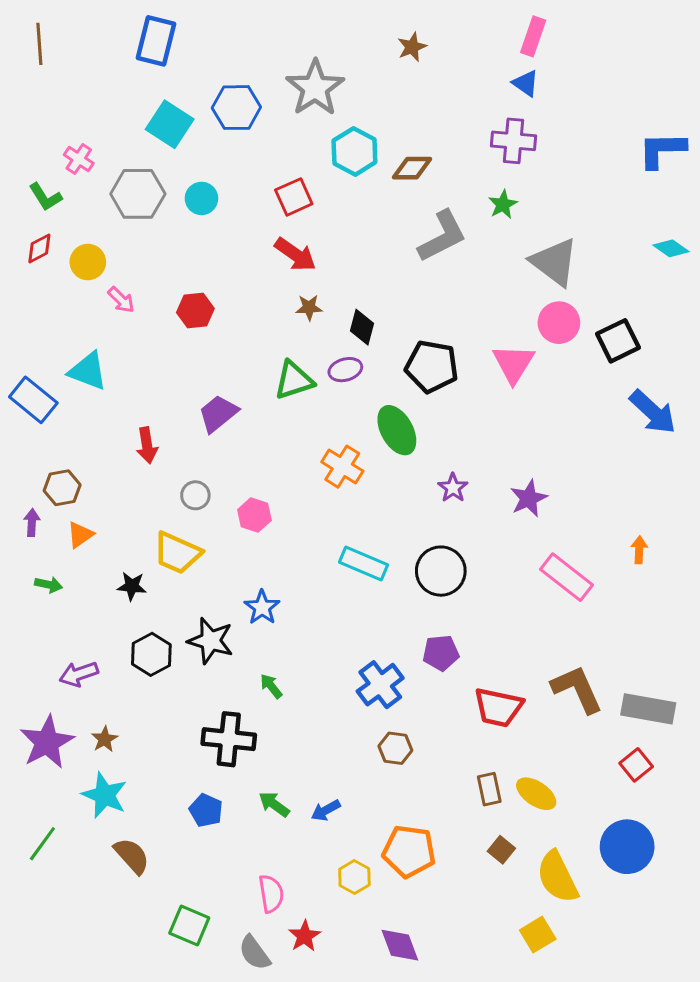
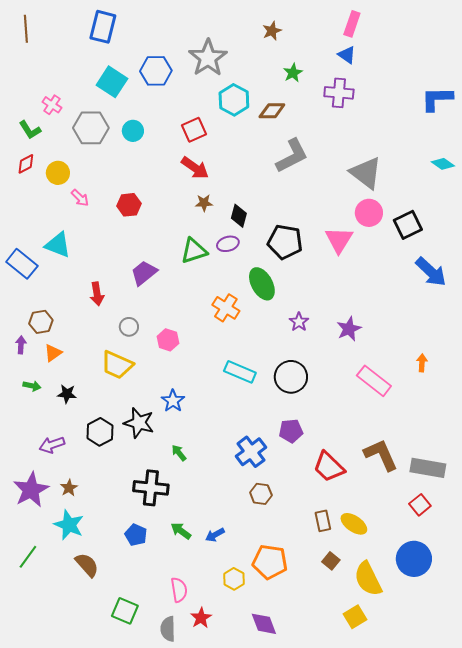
green star: (503, 204) -> (293, 73), moved
black star: (132, 586) -> (67, 394), moved
red trapezoid: (498, 707) -> (329, 467), turned 32
gray semicircle: (254, 953) -> (168, 629), turned 35

